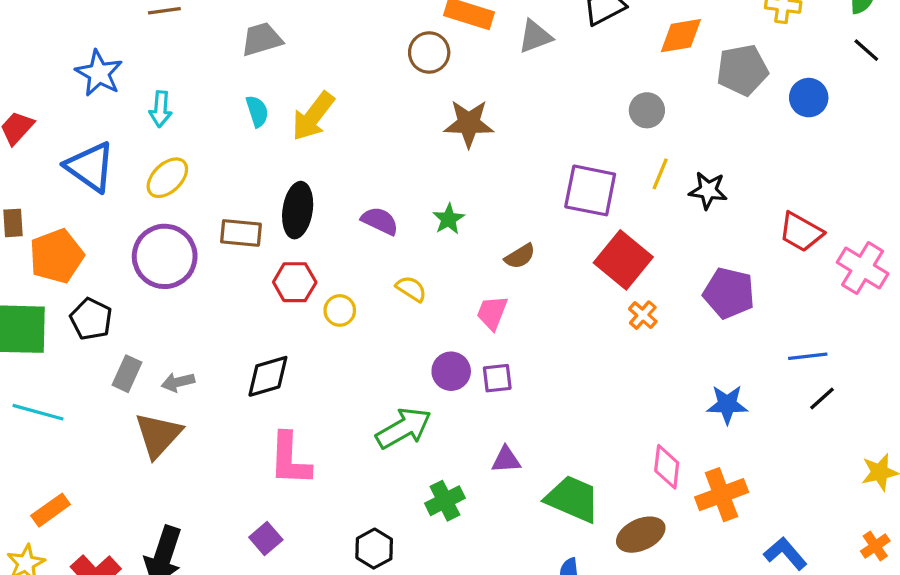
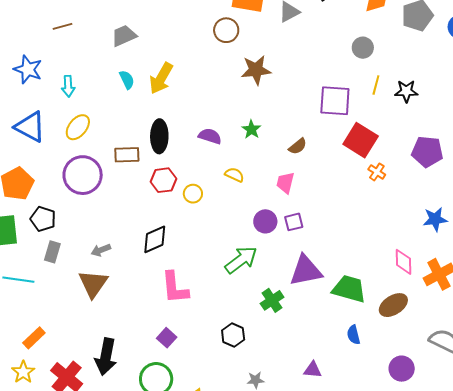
gray rectangle: (127, 374) -> (52, 252), moved
purple triangle: (506, 460) -> (306, 271), size x1.8

